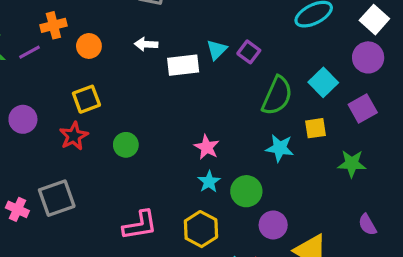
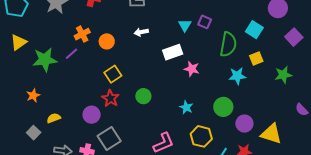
white rectangle: (183, 65) -> (173, 52), moved
purple square: (363, 109) -> (294, 37), moved
purple circle: (23, 119) -> (92, 115), moved
pink star: (207, 147) -> (192, 69), moved
cyan star: (209, 182) -> (186, 107), moved

